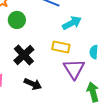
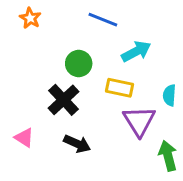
green circle: (17, 20) -> (79, 64), moved

